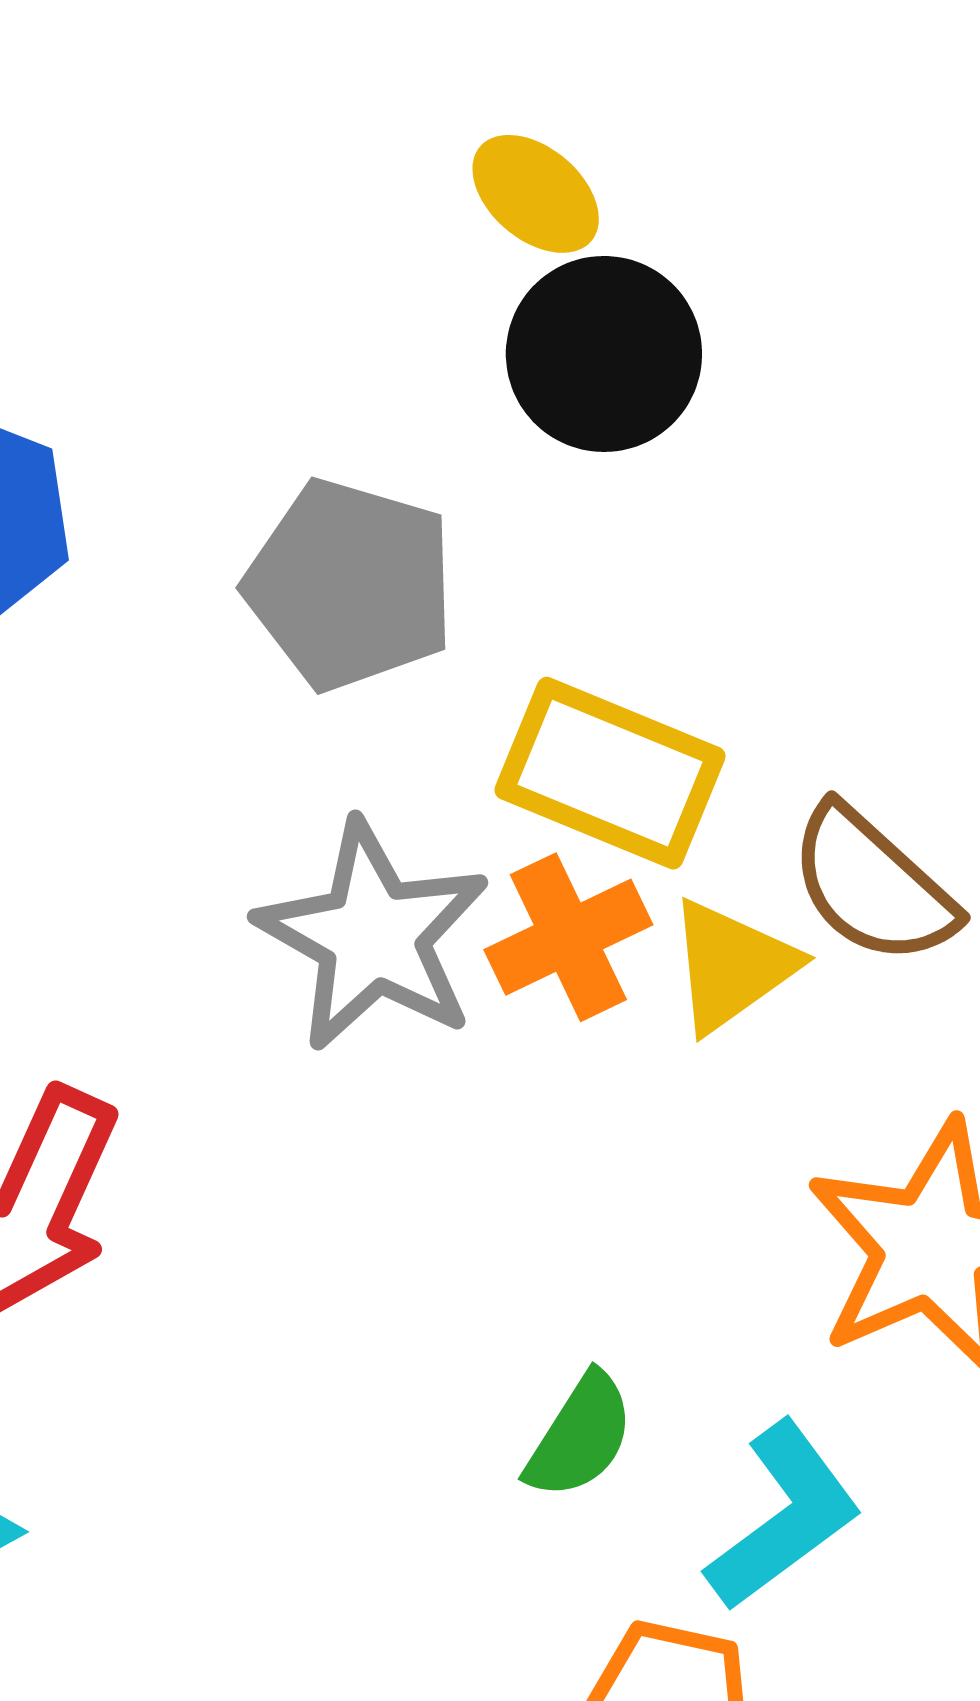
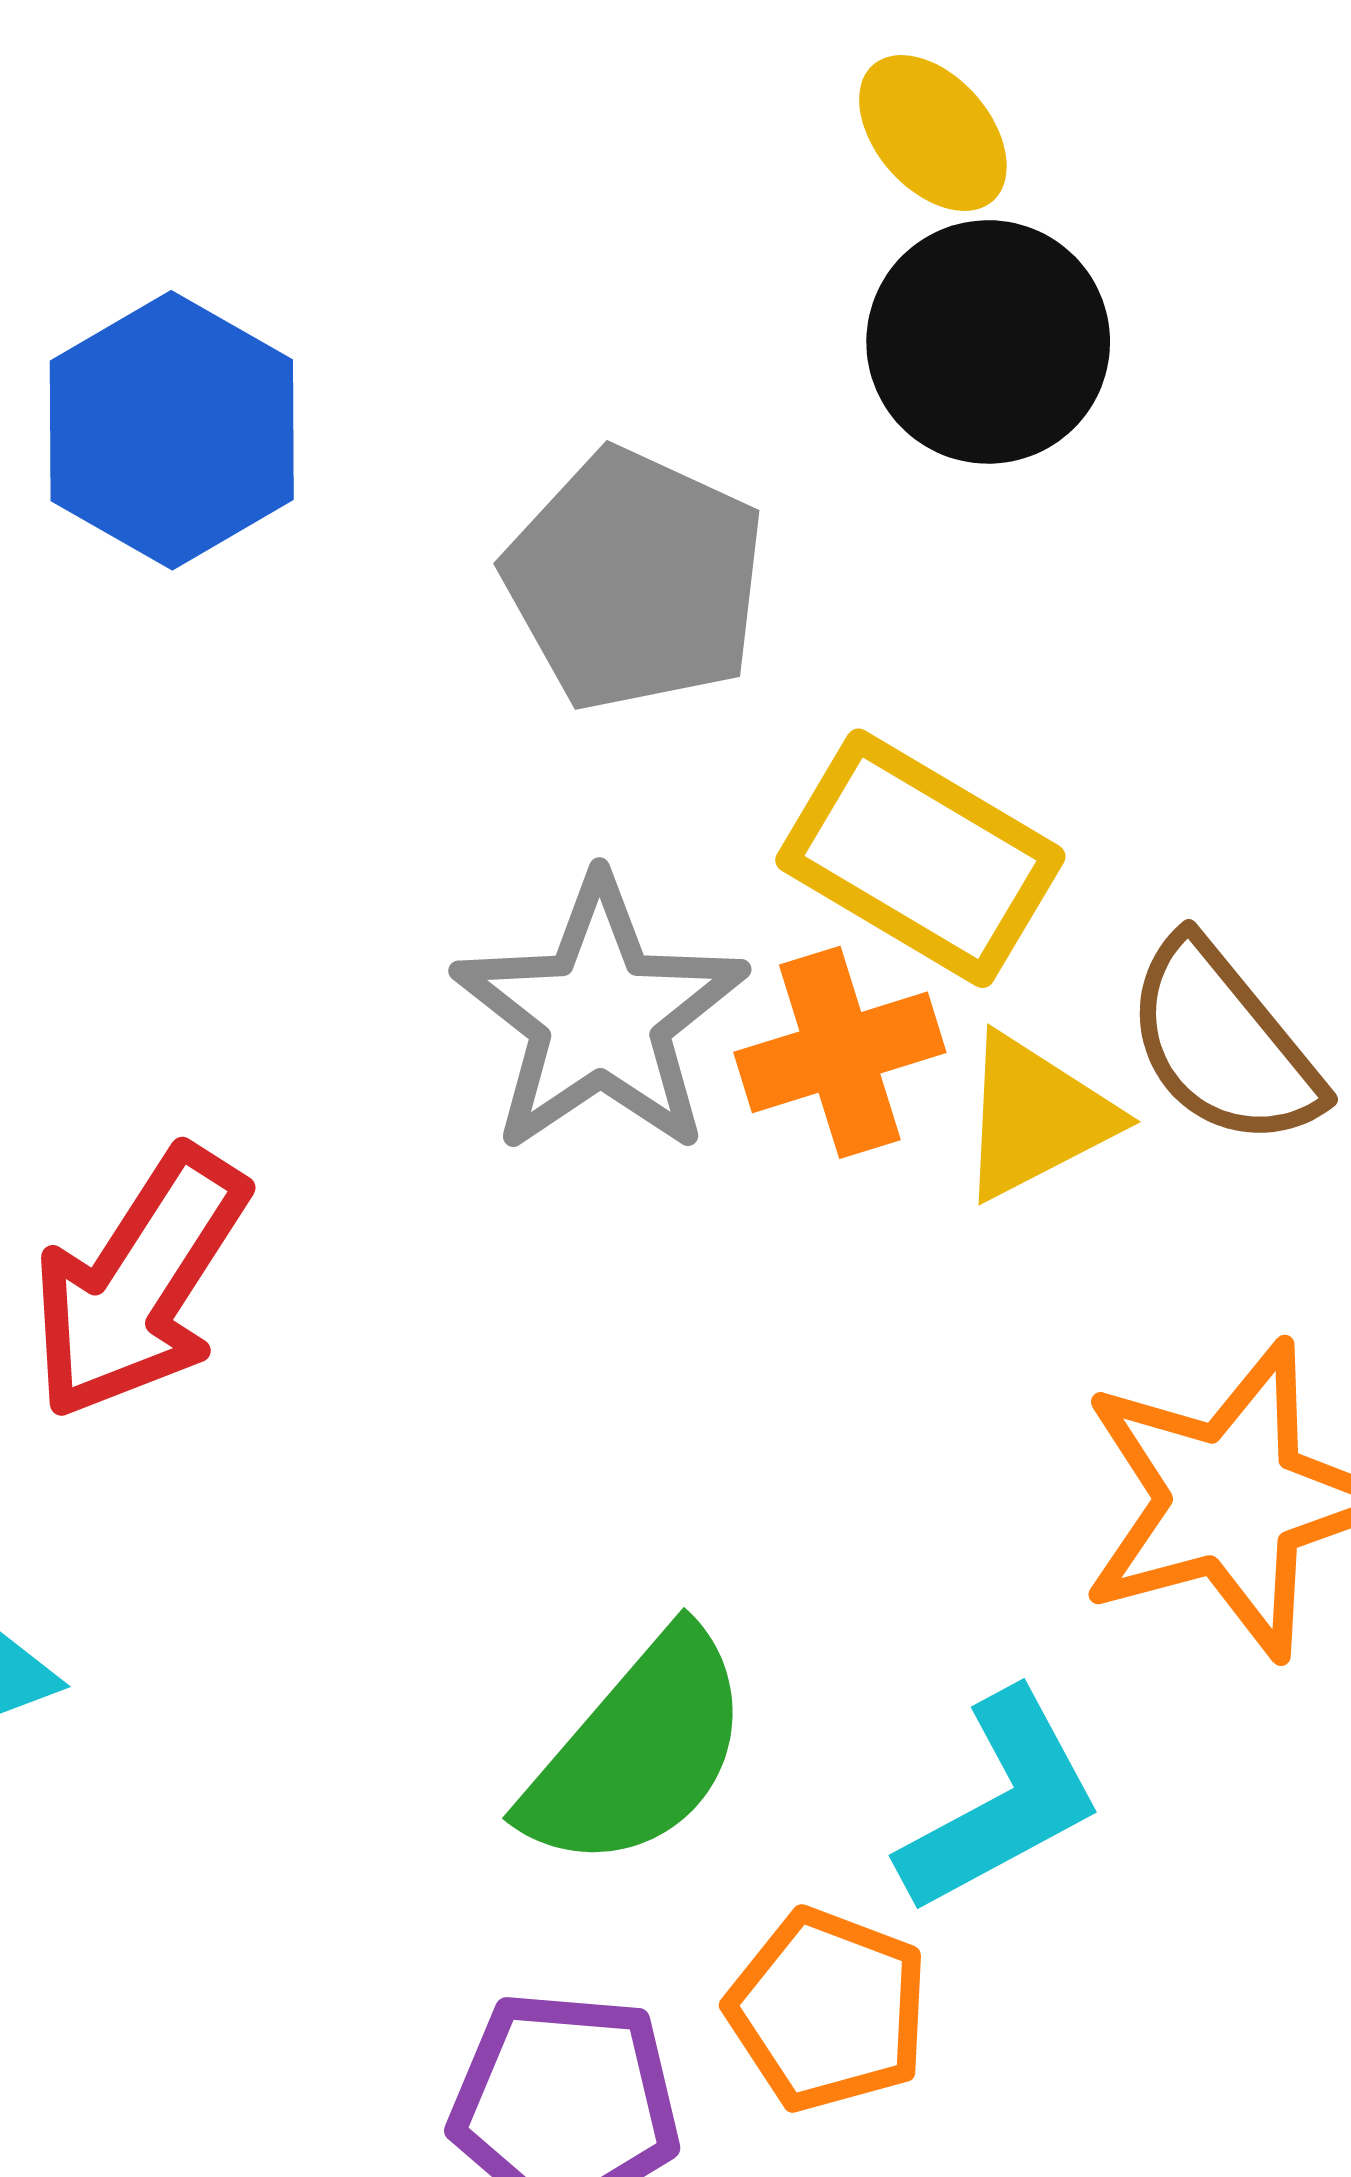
green semicircle: (580, 1436) -> (638, 1751), moved, size x1.6

